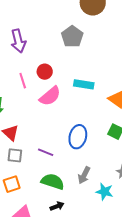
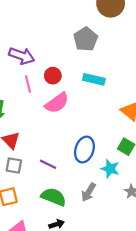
purple arrow: (18, 41) -> (22, 56), moved, turned -60
cyan rectangle: (84, 84) -> (94, 79), moved
cyan star: (105, 192) -> (110, 169), moved

